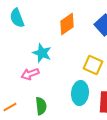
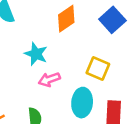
pink arrow: (30, 74) -> (49, 79), moved

